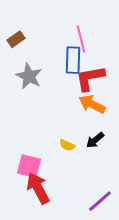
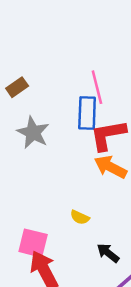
black arrow: (95, 140) -> (108, 253), moved, turned 78

